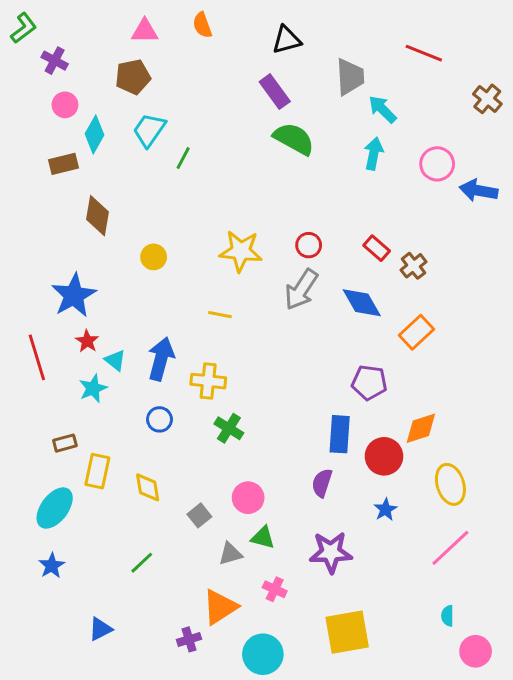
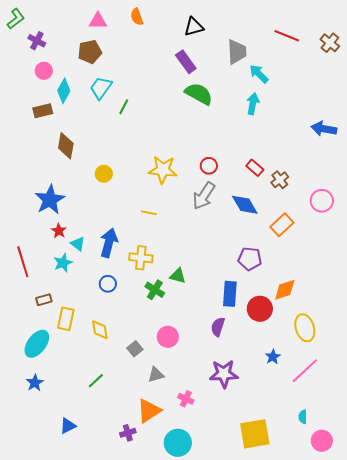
brown cross: (487, 99) -> (330, 43), moved
pink circle: (437, 164) -> (322, 201), moved
red line: (37, 357) -> (23, 262), moved
blue star: (385, 509) -> (273, 357), moved
green triangle: (263, 538) -> (178, 276), moved
yellow square: (347, 632) -> (255, 434), moved

